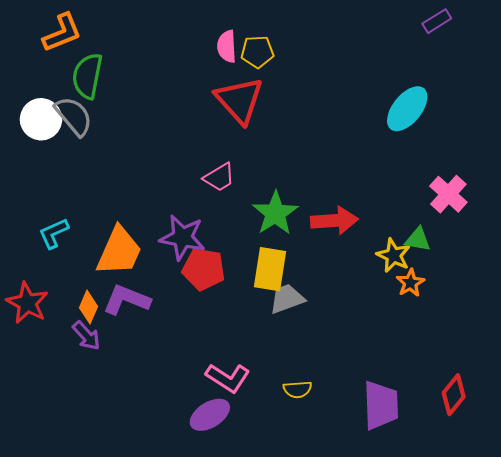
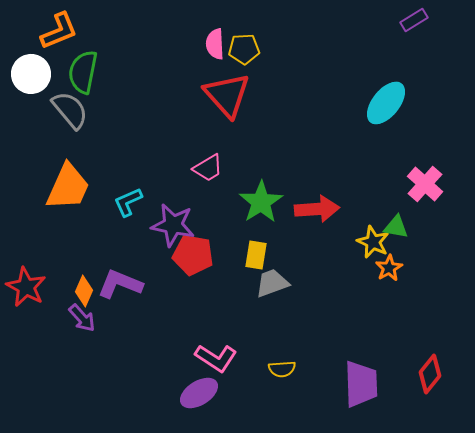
white circle: (41, 119) -> (31, 74), moved
cyan L-shape: (54, 233) -> (128, 202), moved
orange trapezoid: (119, 251) -> (68, 187), moved
yellow rectangle: (270, 269) -> (256, 255), size x0.7

